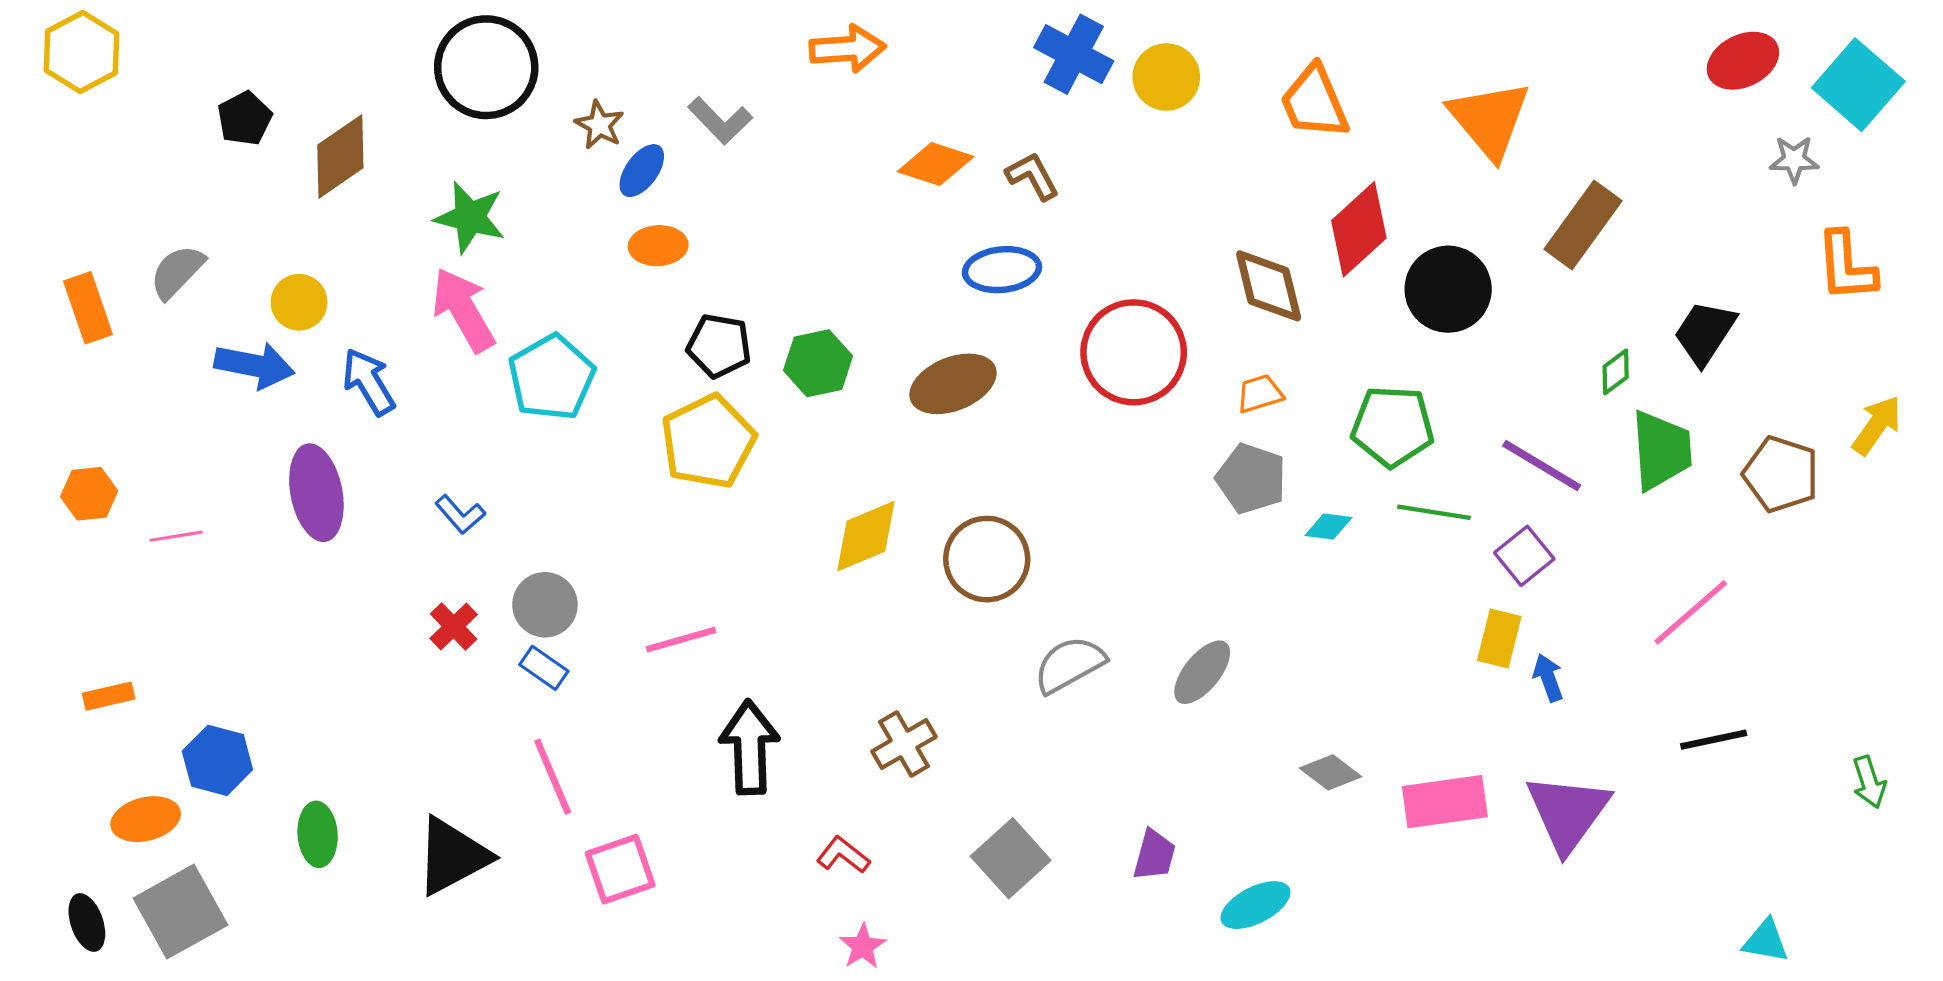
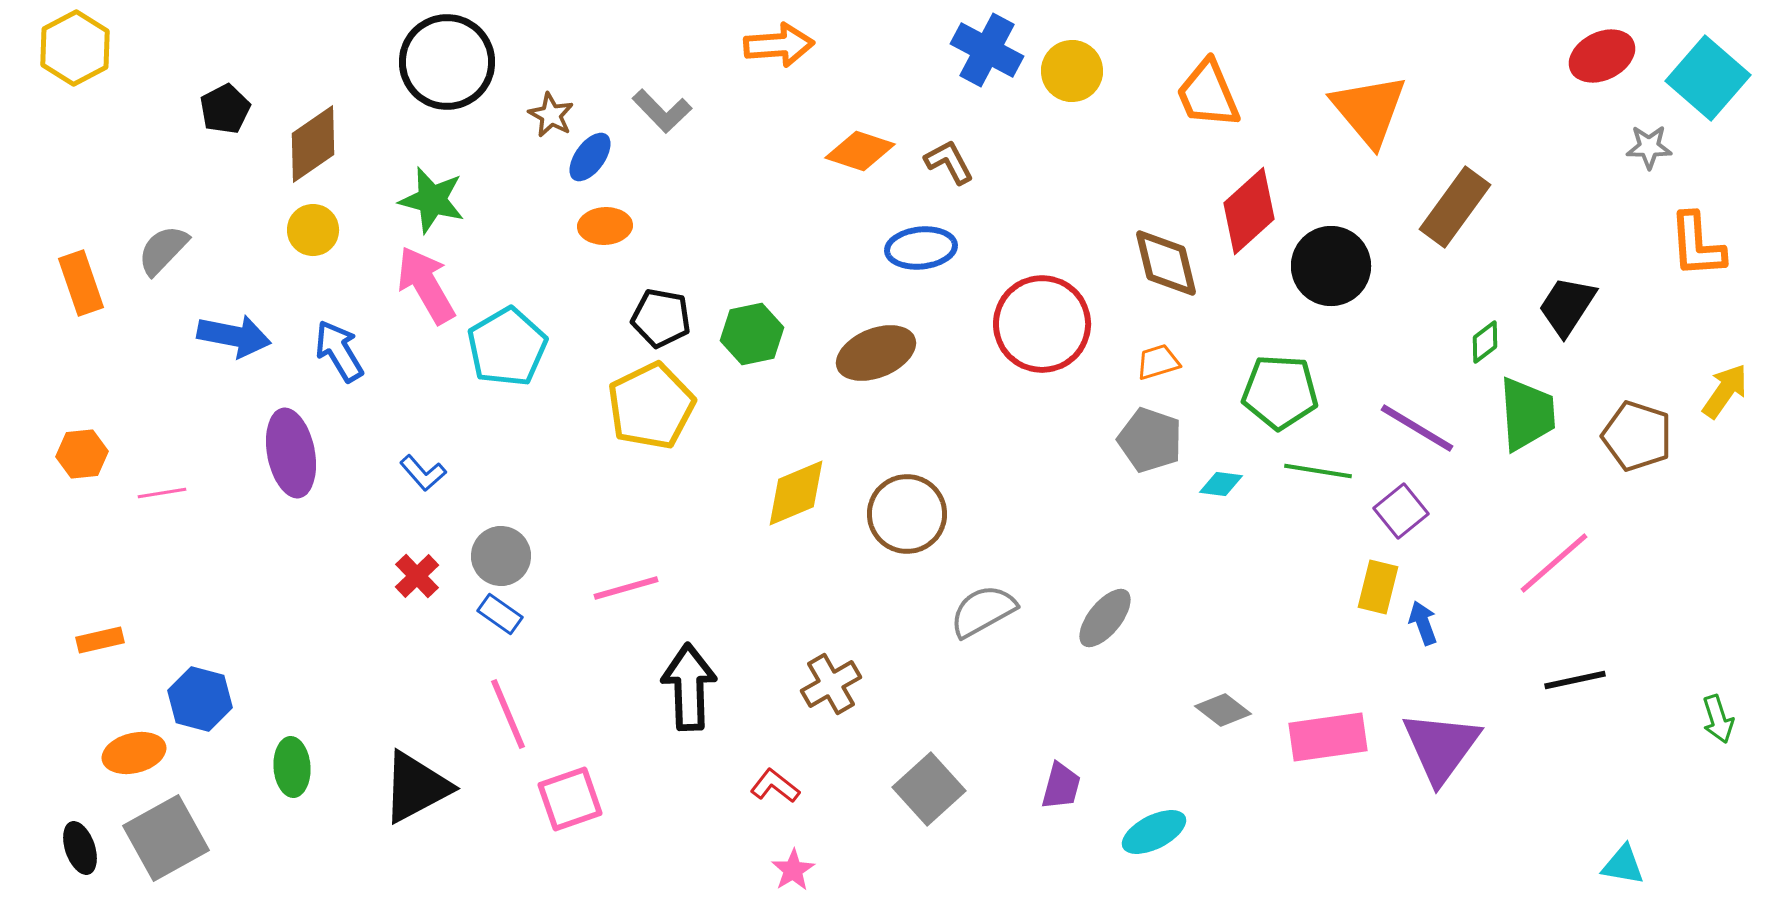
yellow circle: (299, 302) -> (313, 230), moved

